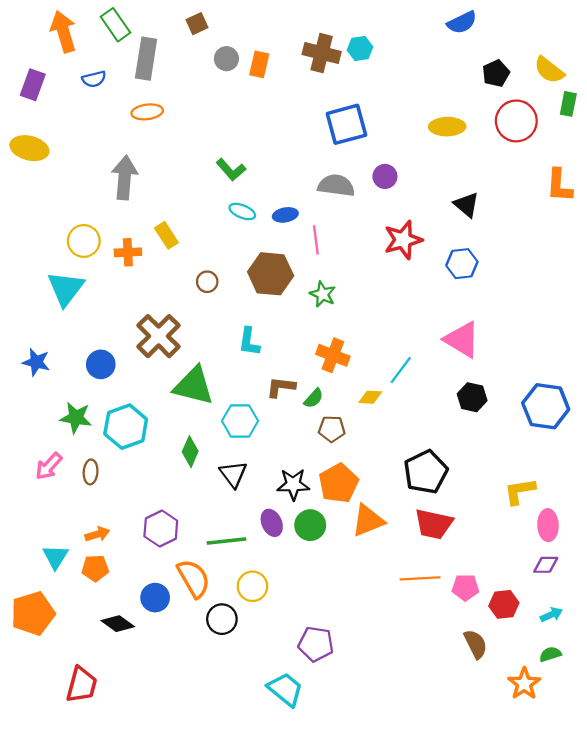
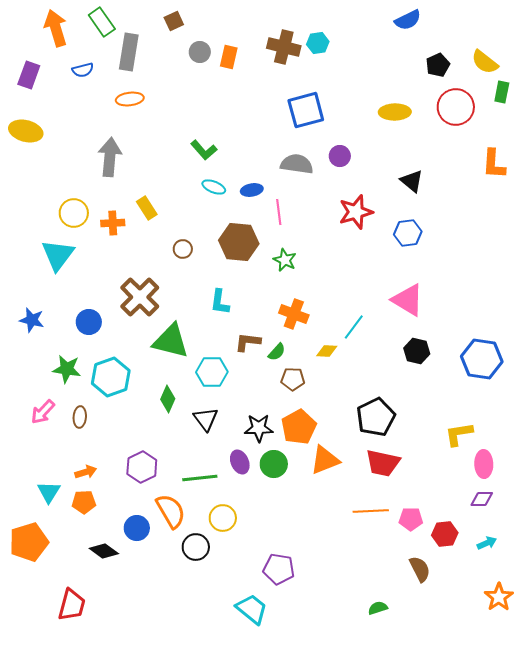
green semicircle: (550, 654) -> (378, 608), moved
orange star: (524, 684) -> (499, 597), moved

